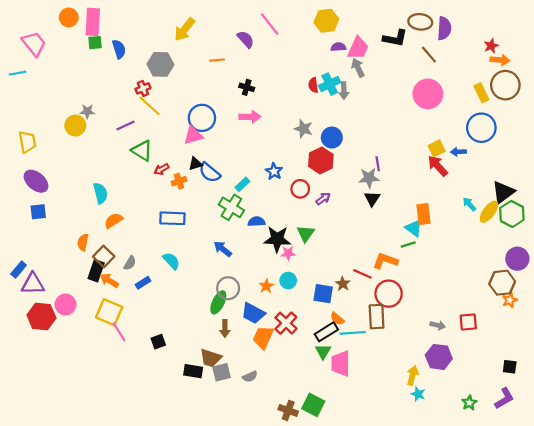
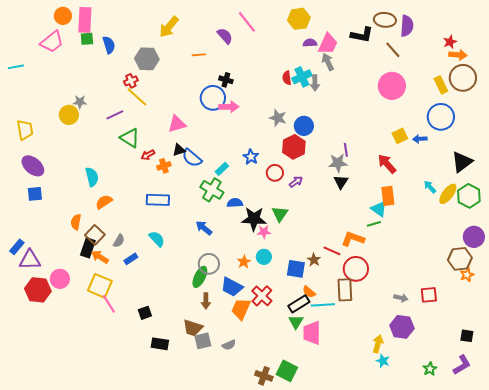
pink trapezoid: (34, 44) -> (52, 42), moved, turned 90
blue circle: (202, 118) -> (213, 98), moved
red arrow: (438, 166) -> (387, 164), moved
black triangle: (503, 192) -> (462, 162), moved
black rectangle: (193, 371) -> (160, 344), moved

